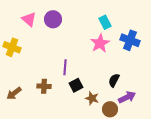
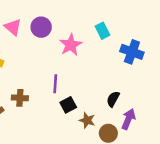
pink star: (100, 43) -> (71, 45), moved
brown cross: (44, 86) -> (20, 98), moved
purple arrow: (127, 97) -> (128, 119), turned -42

